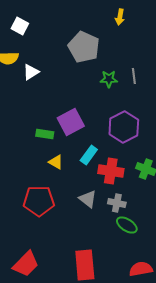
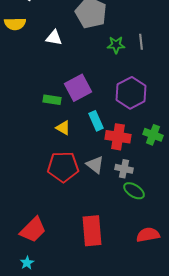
white triangle: (31, 72) -> (54, 38), moved, turned 42
cyan rectangle: (89, 155) -> (96, 121), turned -60
red pentagon: (39, 201) -> (63, 167), moved

